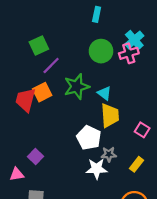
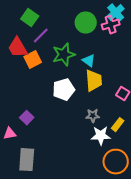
green square: (39, 46) -> (30, 18), turned -30
red trapezoid: (26, 100) -> (18, 48), moved, turned -45
white pentagon: (89, 138) -> (64, 90), moved, turned 30
white star: (97, 169) -> (101, 136), moved

